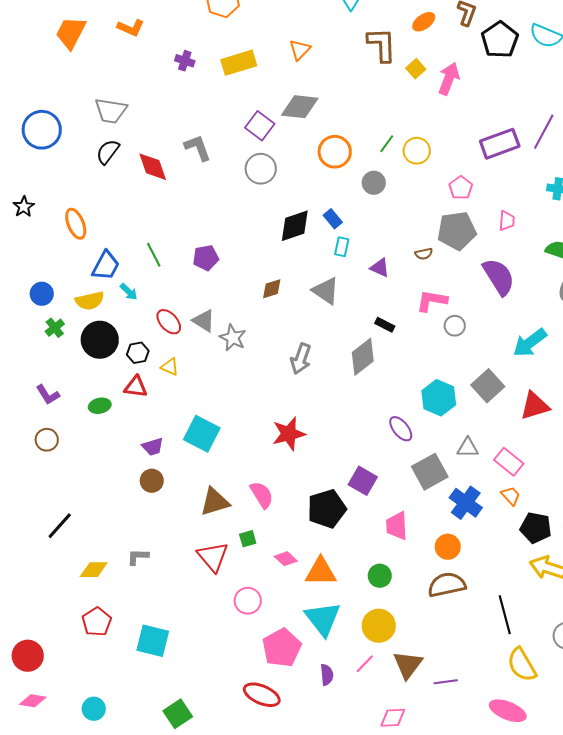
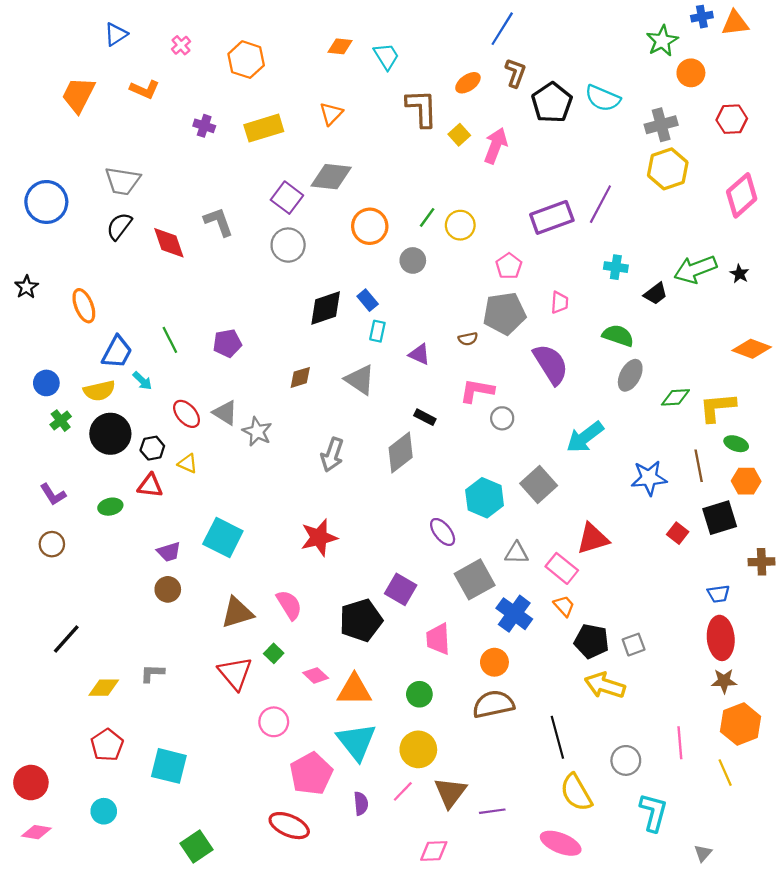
red triangle: (535, 406) -> (593, 539), moved
green square: (248, 539) -> (274, 653), turned -30
cyan circle: (94, 709) -> (104, 811), moved

